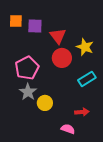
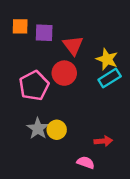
red circle: (62, 58) -> (64, 73), moved
cyan rectangle: (87, 79) -> (110, 78), moved
gray star: (28, 92) -> (38, 128), moved

